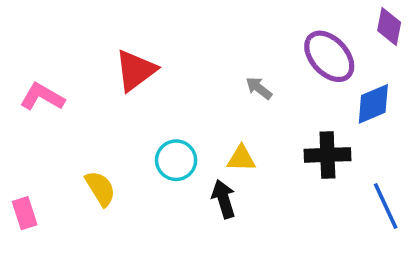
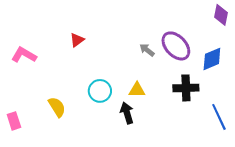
purple ellipse: (329, 56) -> (176, 46), moved
red triangle: (136, 70) -> (77, 40), size x0.6

